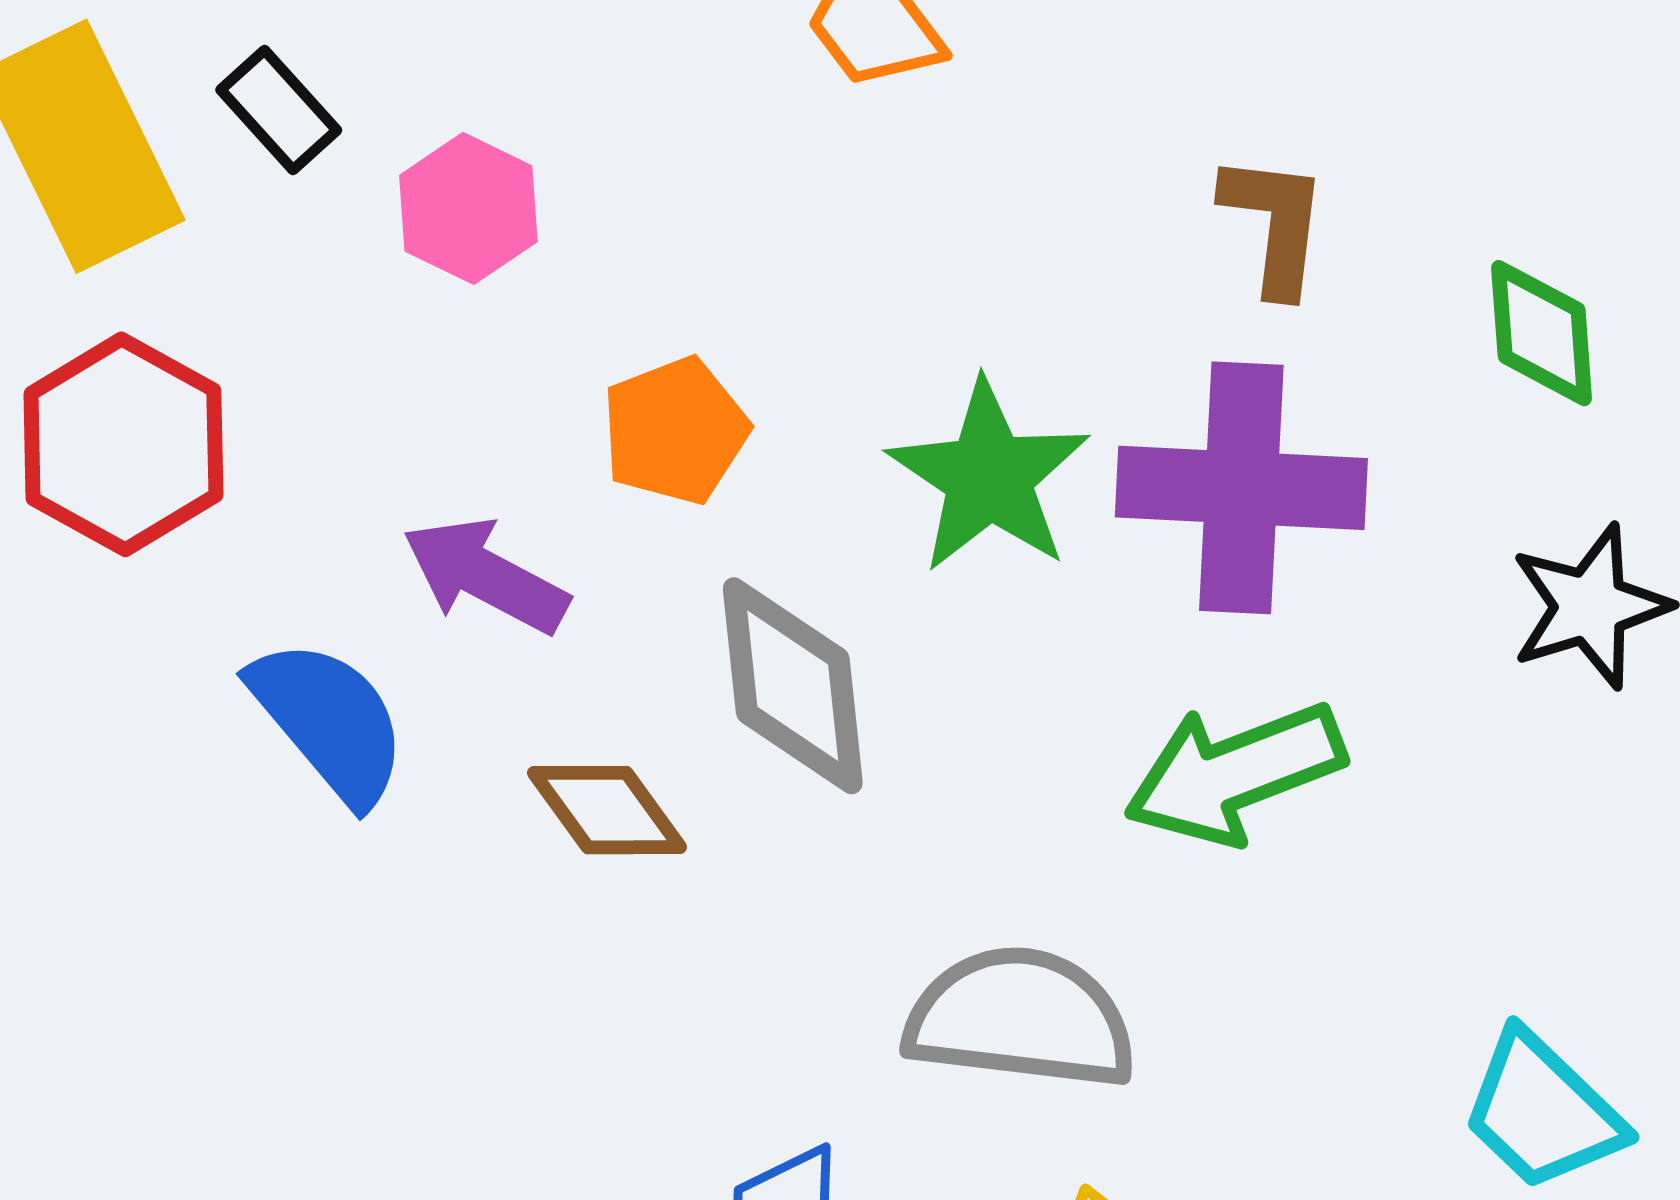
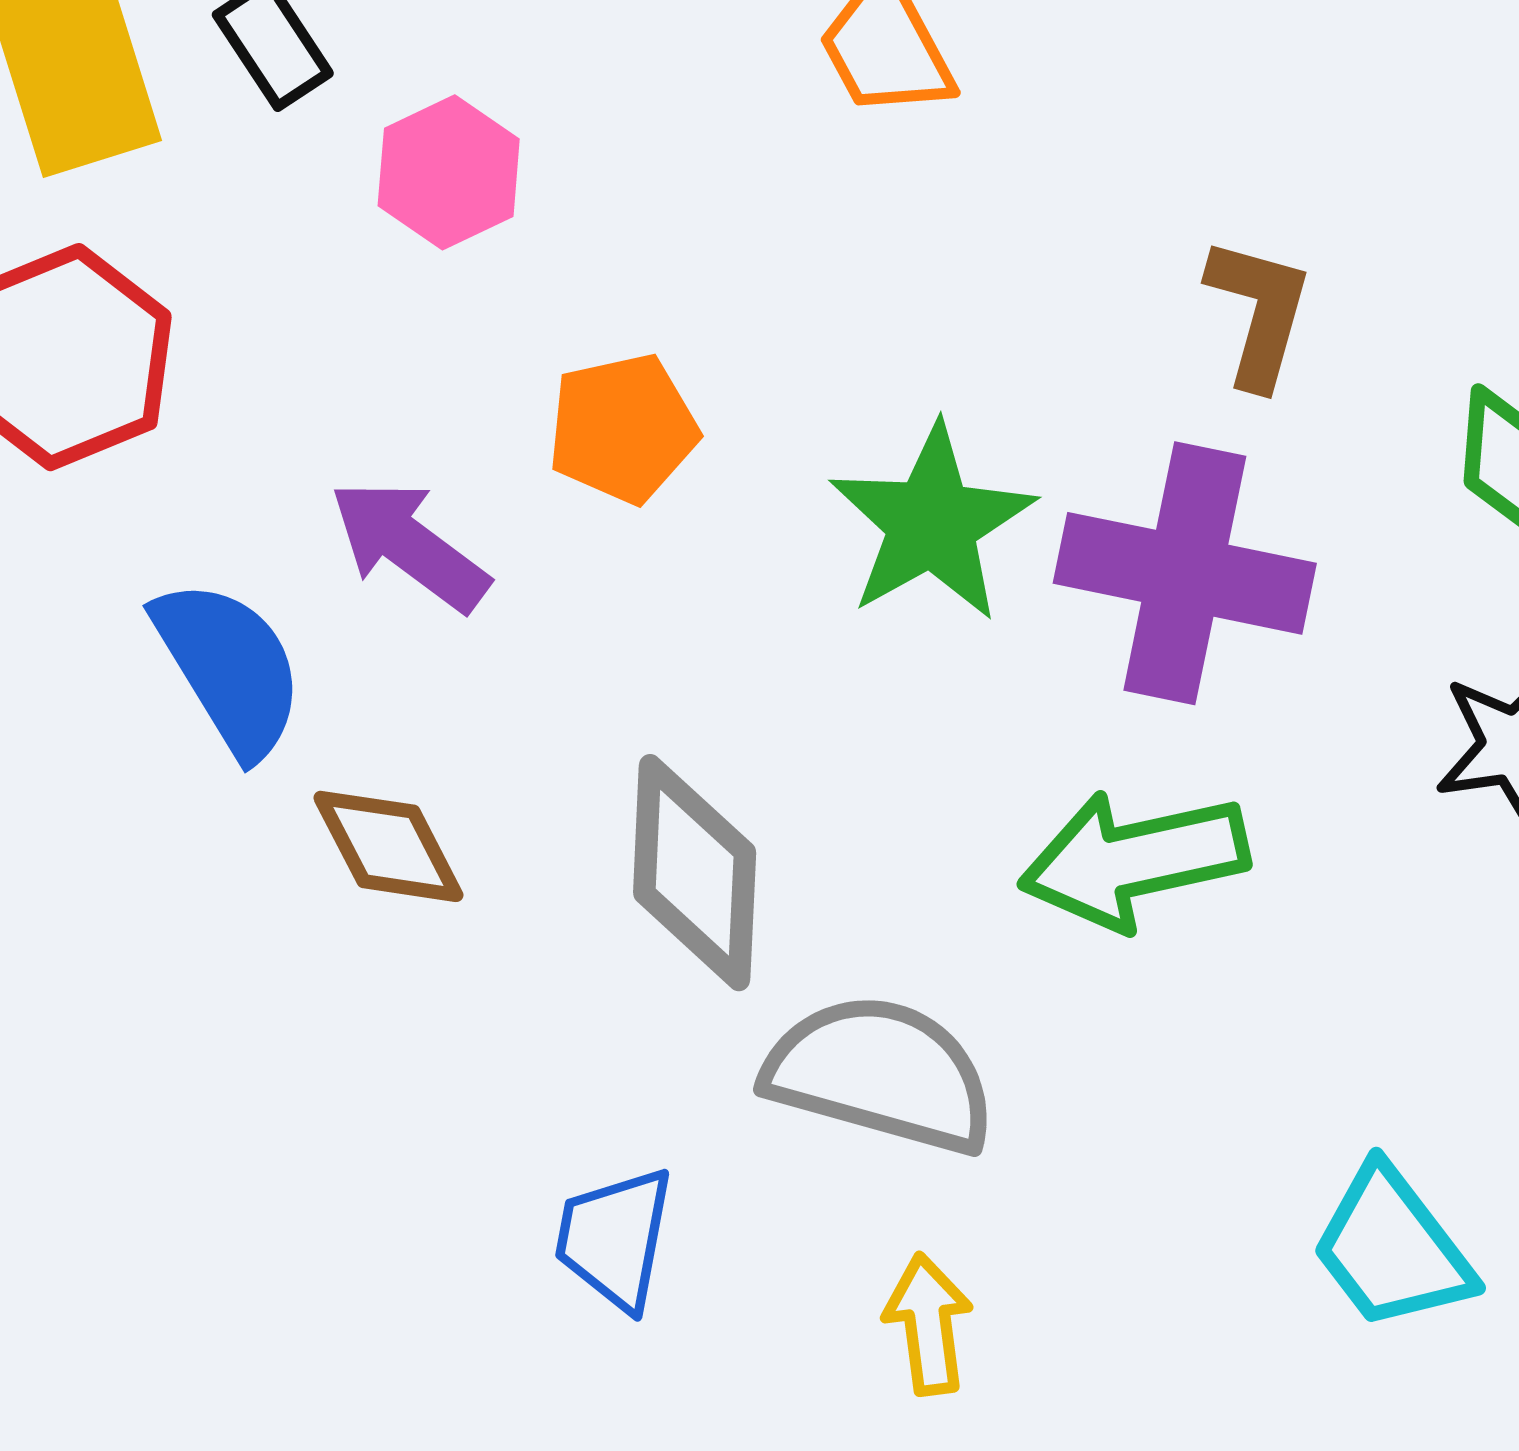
gray diamond: (793, 686) -> (695, 873), moved
brown diamond: (607, 810) -> (388, 846), moved

